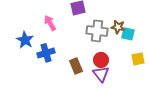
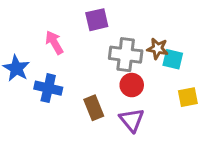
blue cross: (46, 53) -> (48, 88), turned 30
red circle: (101, 60) -> (132, 85), moved

